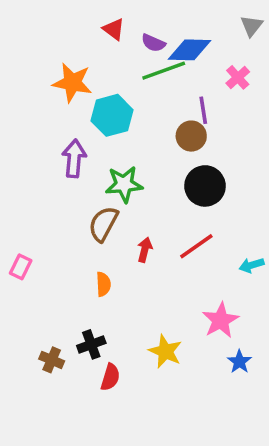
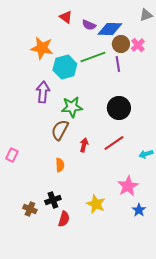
gray triangle: (251, 26) -> (146, 15), turned 32
green line: (164, 71) -> (93, 57), moved
brown circle: (191, 136) -> (121, 44), moved

